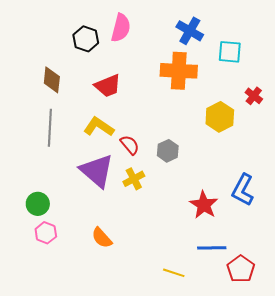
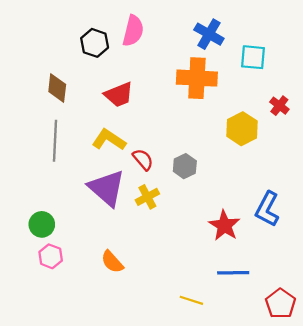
red pentagon: (241, 269) -> (280, 304), moved

